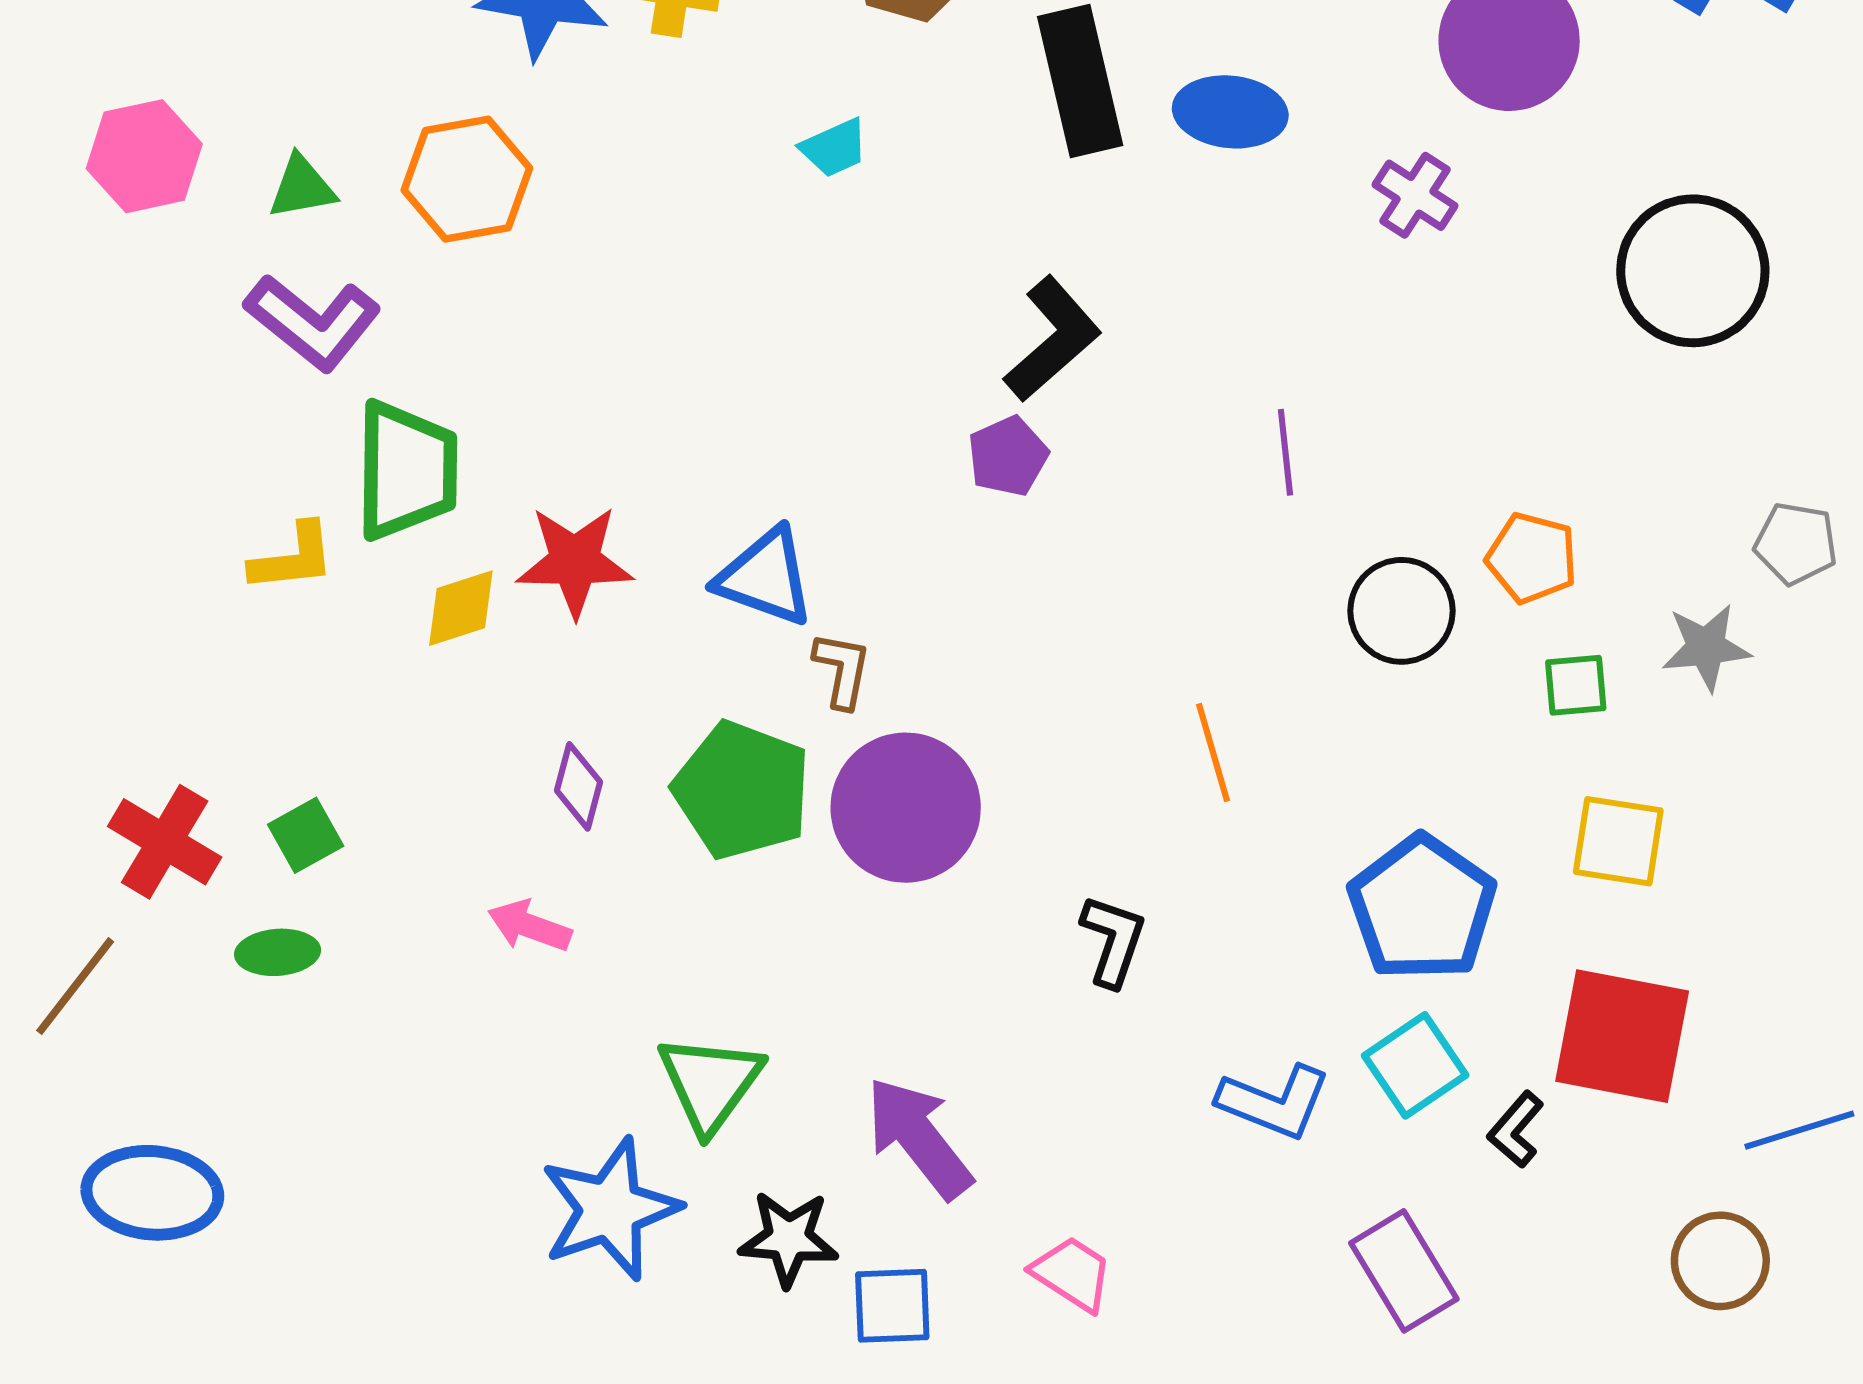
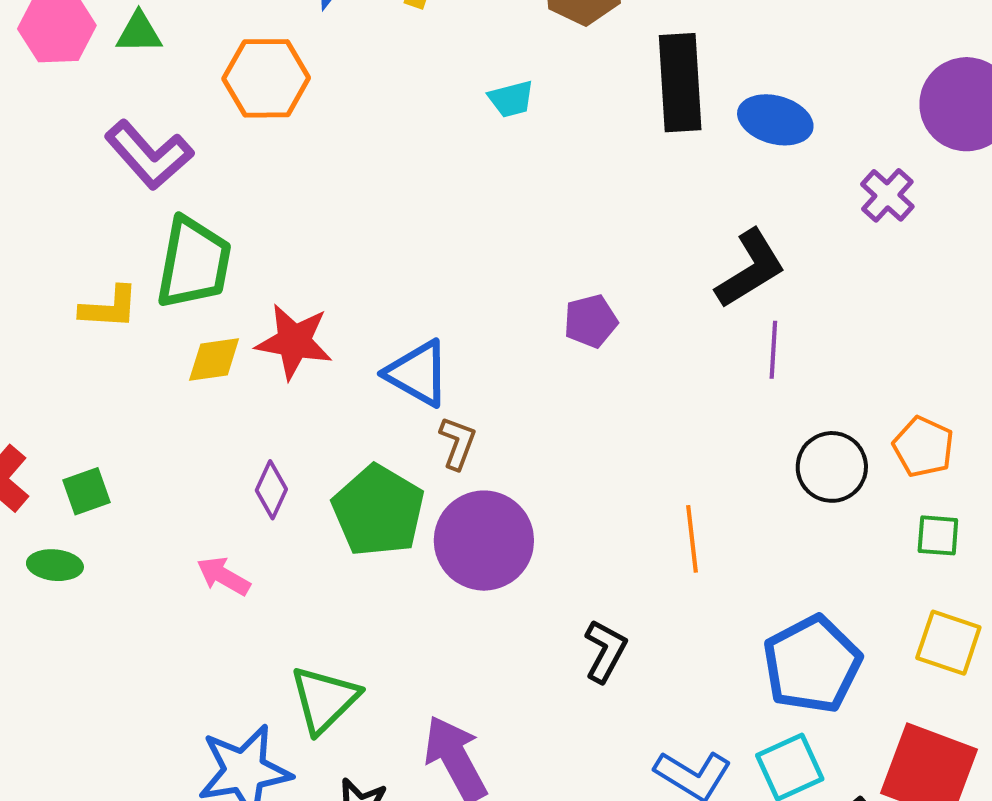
green triangle: (302, 187) -> (139, 33), moved
black L-shape: (1053, 339) -> (750, 269), moved

